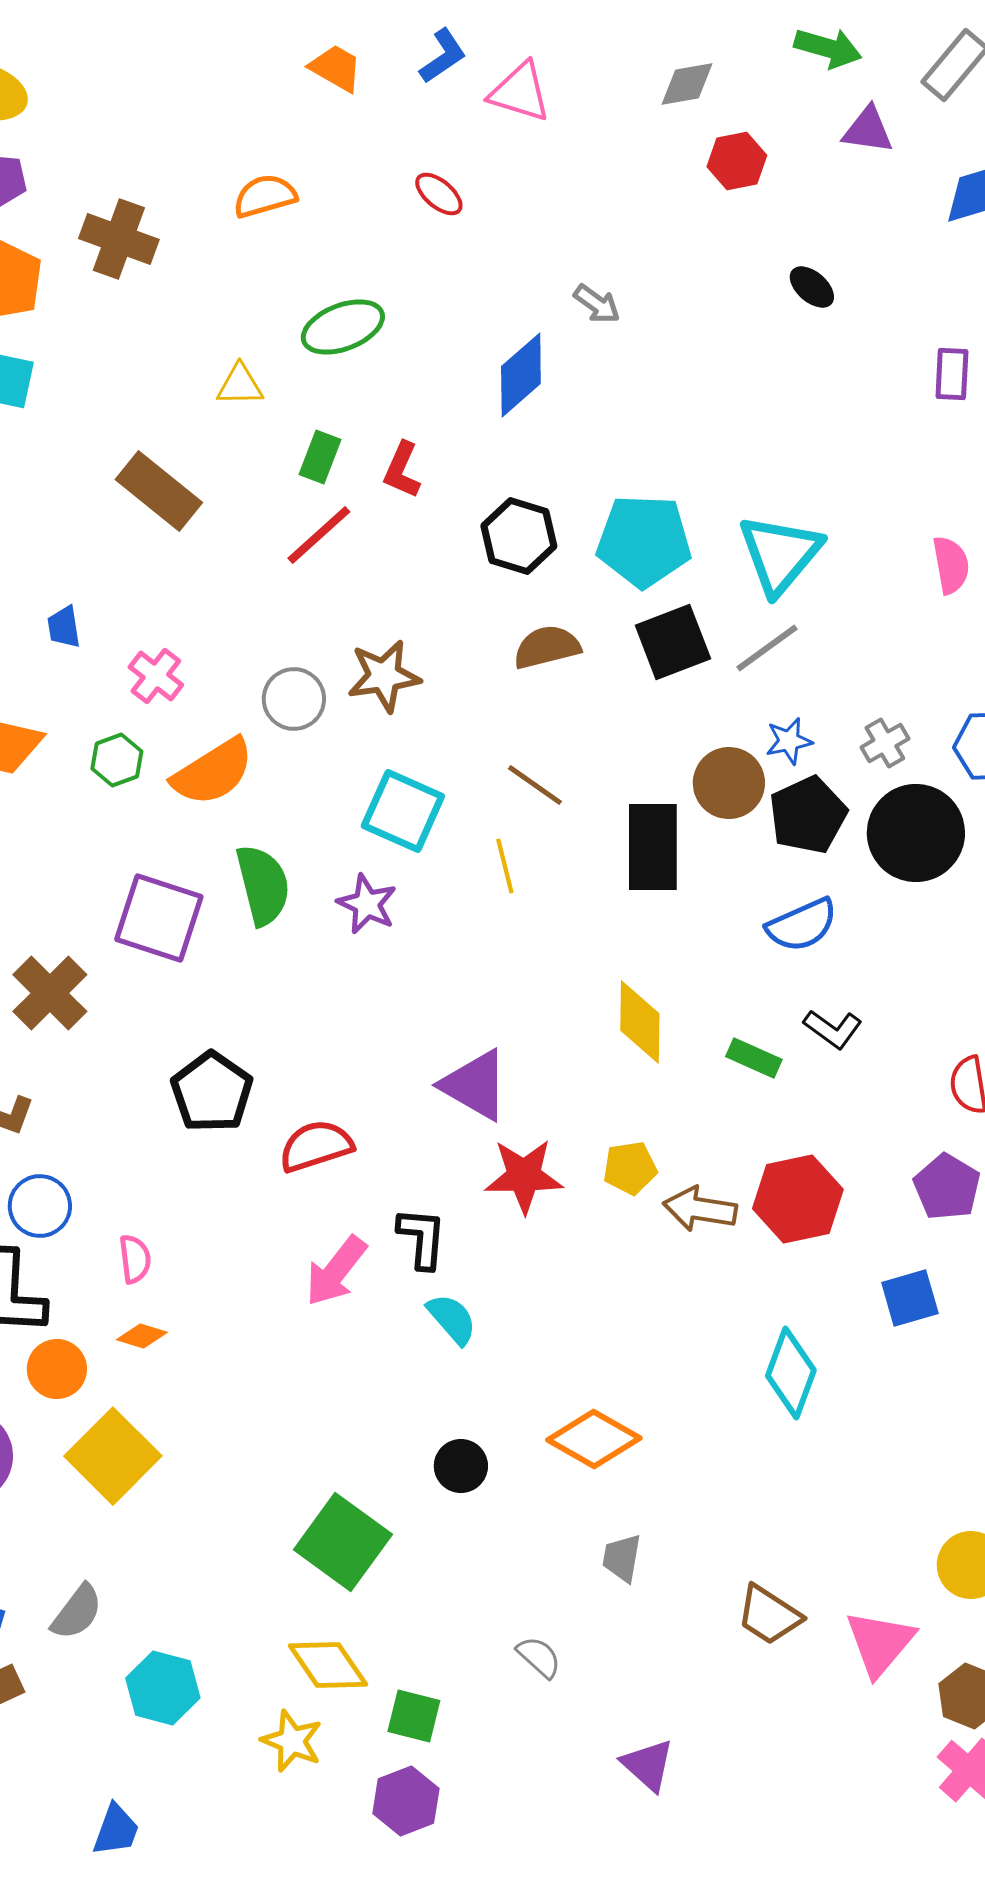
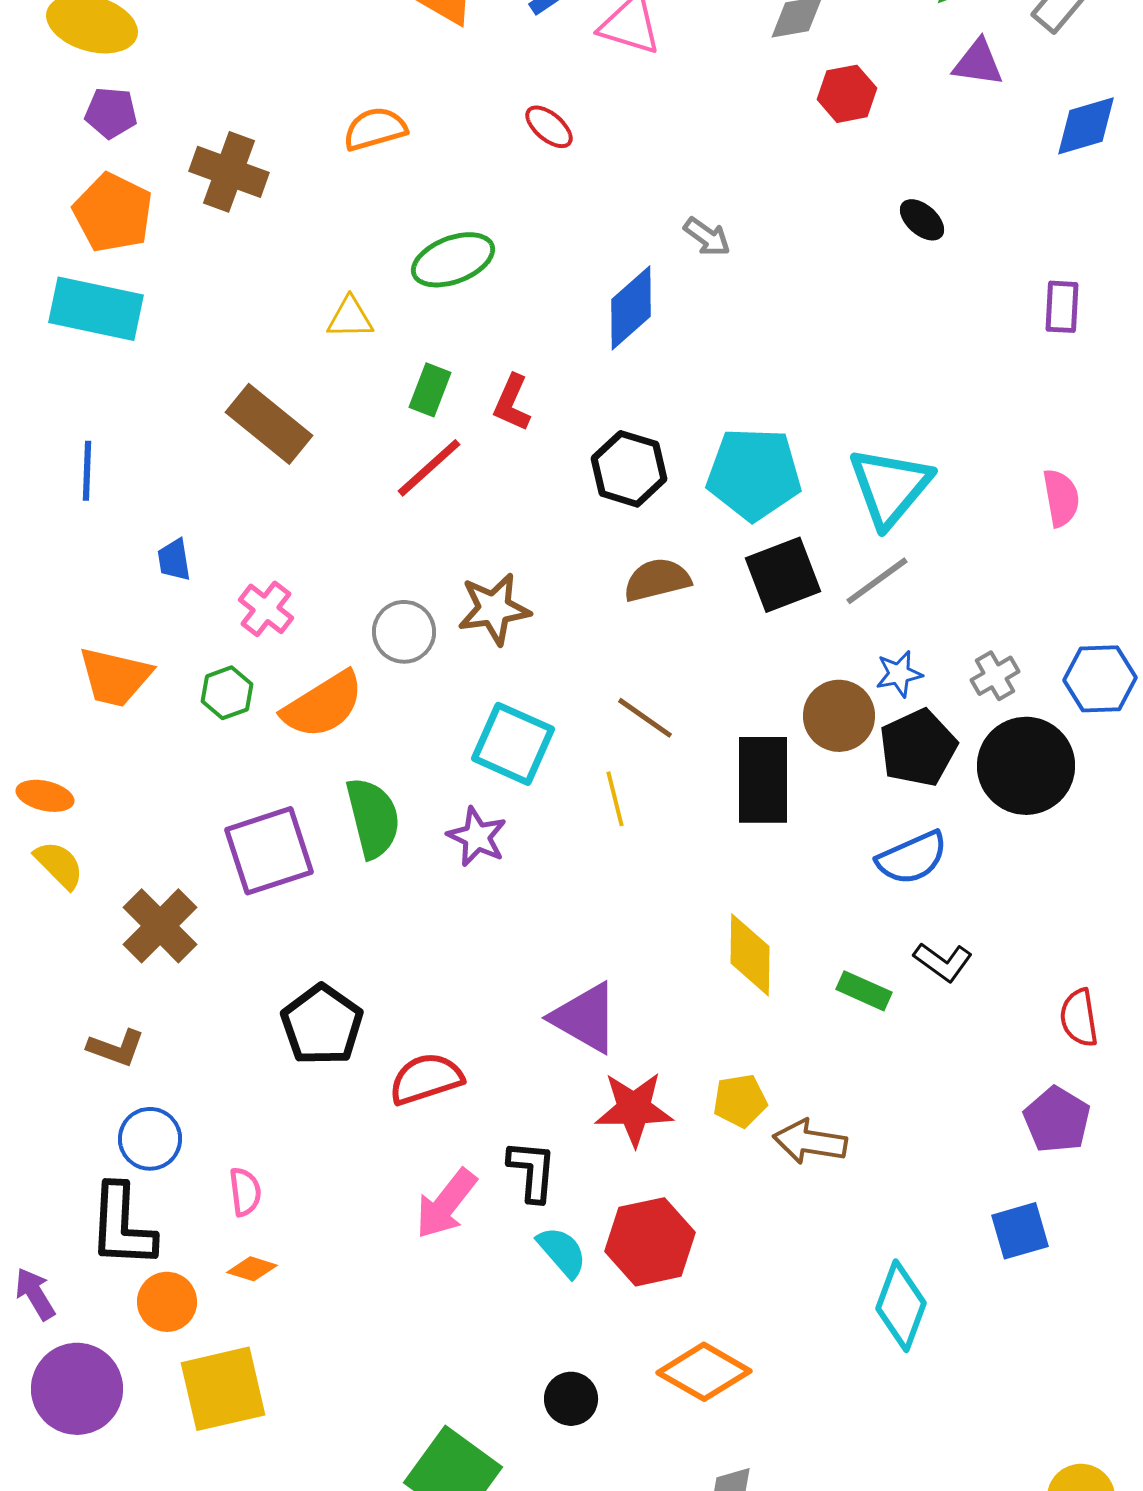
purple square: (159, 918) -> (269, 851), turned -36
red hexagon: (798, 1199) -> (650, 1242), moved
yellow square: (113, 1456) -> (223, 1389), turned 32

